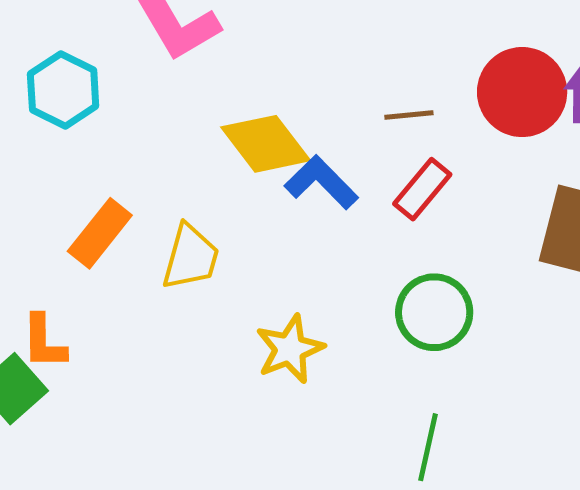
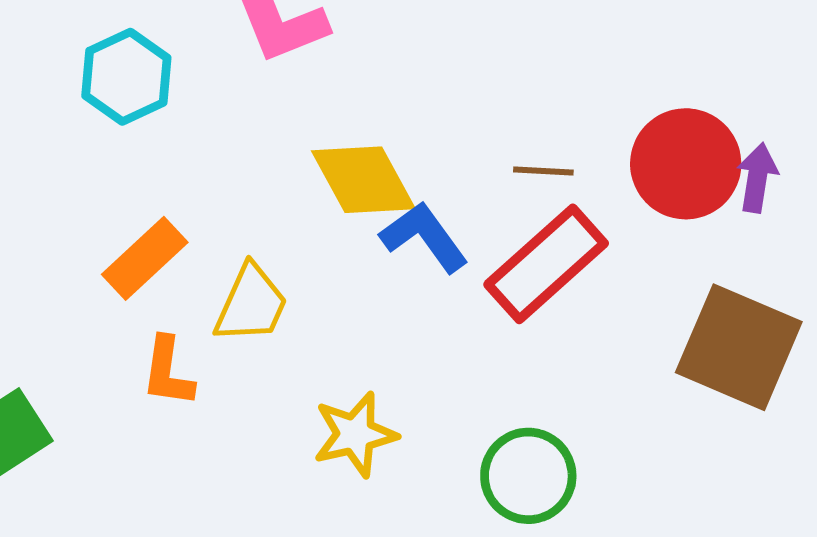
red rectangle: (422, 189) -> (546, 264), size x1.6
green circle: (434, 312) -> (528, 476), moved
orange L-shape: (44, 342) -> (168, 372), moved

